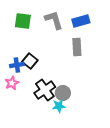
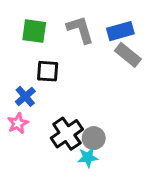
gray rectangle: (77, 47) -> (128, 55), moved, turned -48
black square: (30, 61) -> (48, 71), moved, turned -35
blue cross: (17, 65) -> (25, 96), turned -32

